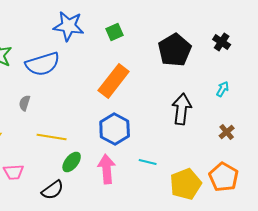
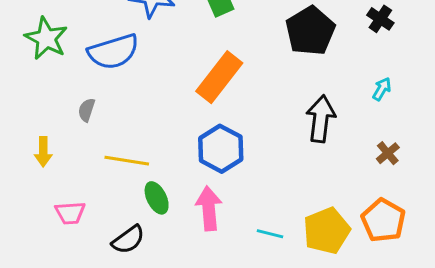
green ellipse: (72, 162) -> (157, 198), turned -65
cyan line: (148, 162) -> (270, 234), moved

